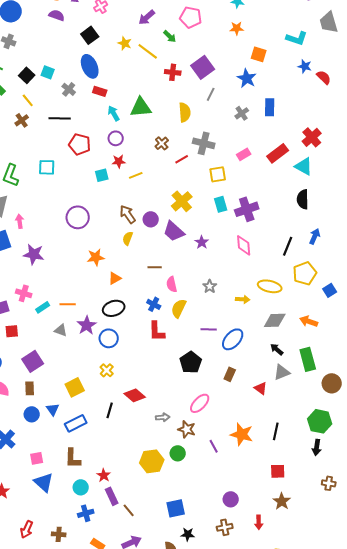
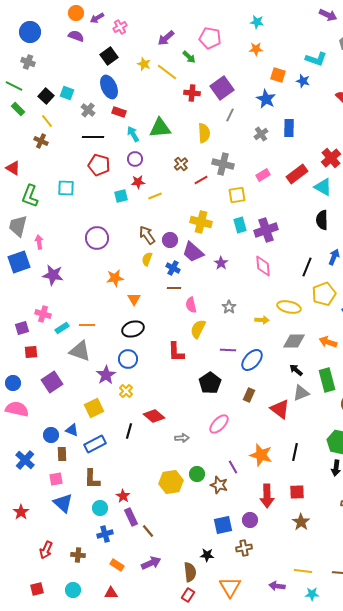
blue star: (305, 66) -> (303, 81), moved
black line: (60, 118) -> (93, 137), moved
brown cross: (22, 120) -> (41, 141), turned -32
yellow cross: (182, 201) -> (201, 222), turned -35
orange triangle: (115, 278) -> (134, 299), turned -32
blue cross: (154, 304) -> (173, 268), moved
purple star: (87, 325) -> (106, 375), moved
gray triangle: (61, 330) -> (80, 351), size x1.6
brown rectangle: (30, 388) -> (62, 454), moved
red triangle: (261, 388) -> (280, 409), size x1.5
blue triangle: (53, 409) -> (72, 430), turned -32
brown star: (187, 429) -> (219, 485), moved
blue square: (176, 508) -> (223, 525), moved
red arrow: (259, 522) -> (267, 496), moved, size x1.6

